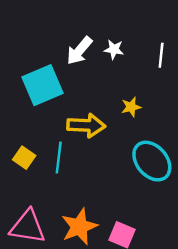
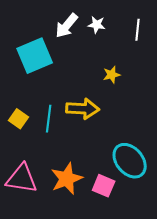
yellow arrow: (86, 125) -> (83, 109), moved
cyan ellipse: (152, 161) -> (130, 161), moved

